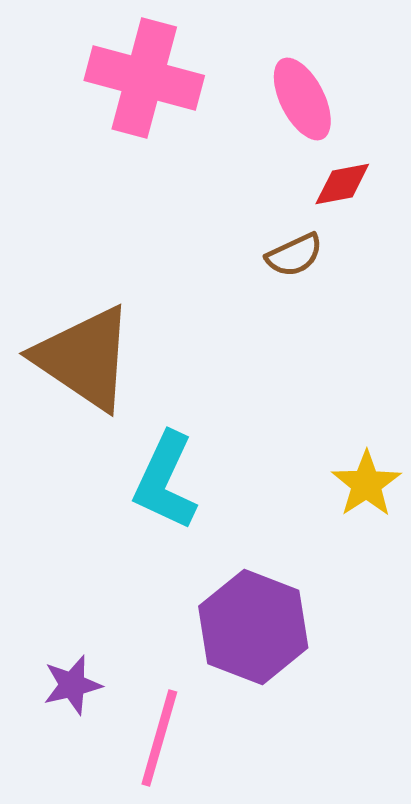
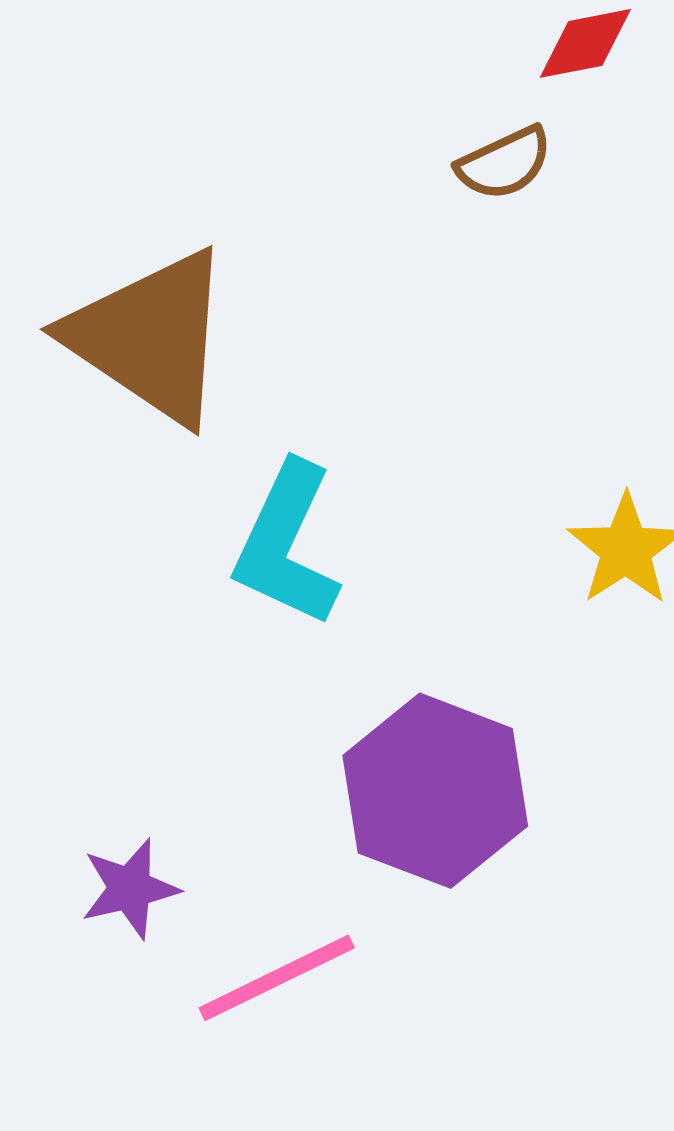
pink line: (159, 738) -> (277, 978), turned 48

